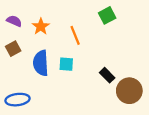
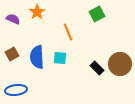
orange star: (41, 27) -> (37, 12), moved
brown square: (13, 49) -> (12, 54), moved
brown circle: (129, 91) -> (120, 64), moved

